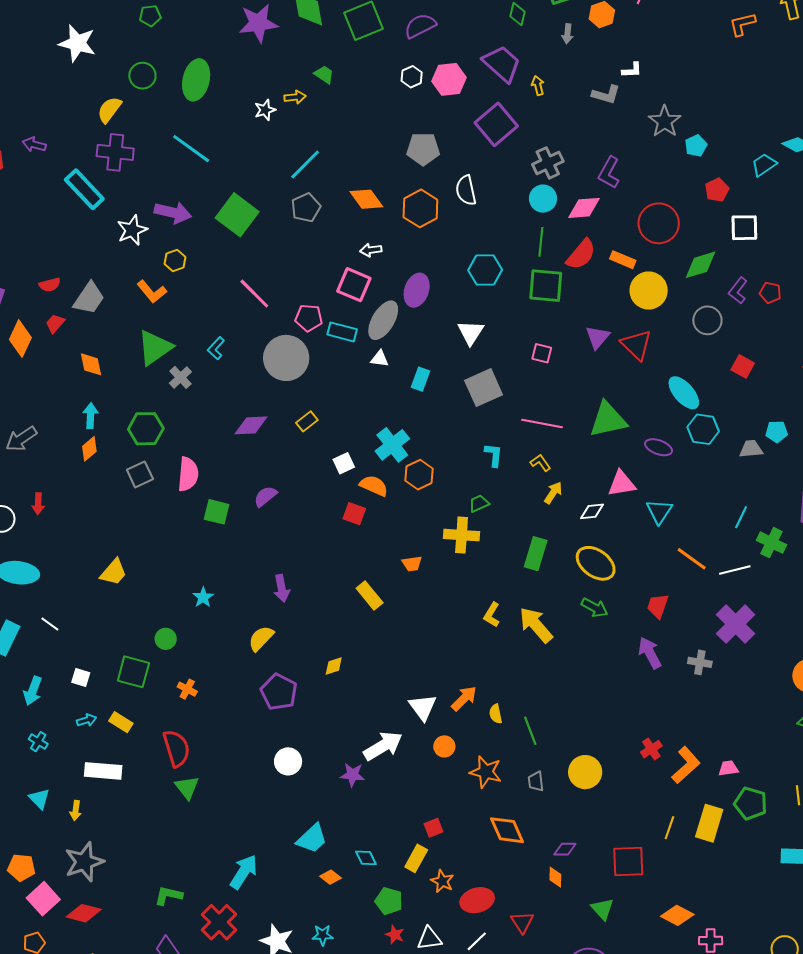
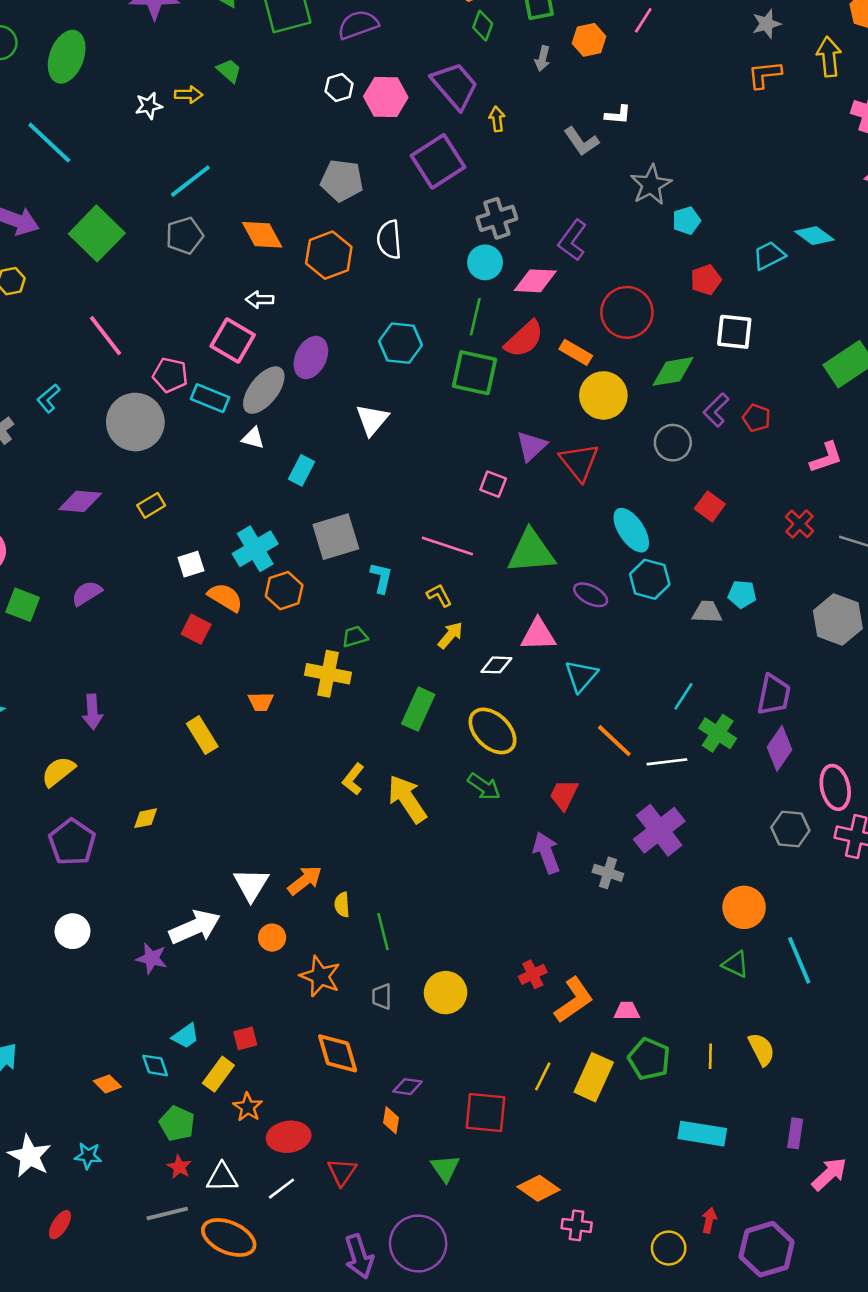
gray L-shape: (606, 95) -> (581, 141), turned 32
pink square: (542, 353) -> (493, 484), moved
gray square: (484, 388) -> (336, 537), moved
cyan trapezoid: (312, 839) -> (186, 1036), moved, size x0.7

